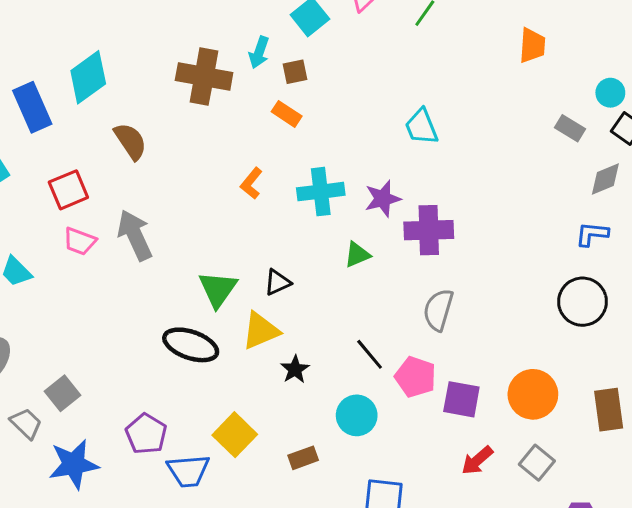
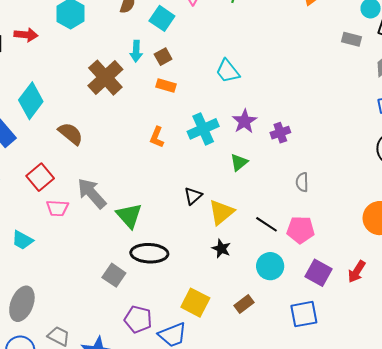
brown cross: (204, 76) -> (105, 78), turned -36
cyan trapezoid: (421, 127) -> (228, 71), moved
purple cross: (429, 230) -> (280, 133), size x0.6
green triangle: (218, 289) -> (129, 216), moved
gray semicircle: (438, 310) -> (302, 182), size x0.7
yellow triangle: (261, 331) -> (221, 212), moved
gray square: (63, 393) -> (114, 275), moved
purple square: (461, 399) -> (318, 273), moved, turned 36

